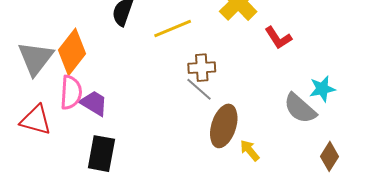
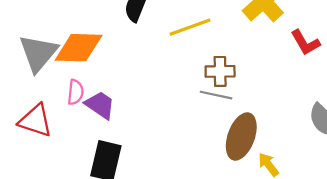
orange diamond: (72, 52) -> (79, 48), turned 51
gray line: (199, 89) -> (216, 95), turned -32
pink semicircle: (71, 92) -> (75, 92), size x0.7

